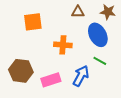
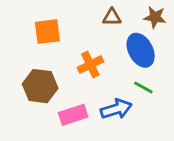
orange cross: (63, 45) -> (90, 65), turned -30
brown hexagon: (21, 71) -> (40, 86), moved
blue arrow: (81, 76) -> (116, 109), turned 45

